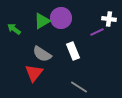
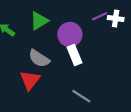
purple circle: (61, 18) -> (70, 34), moved
purple line: (97, 32) -> (100, 16), moved

